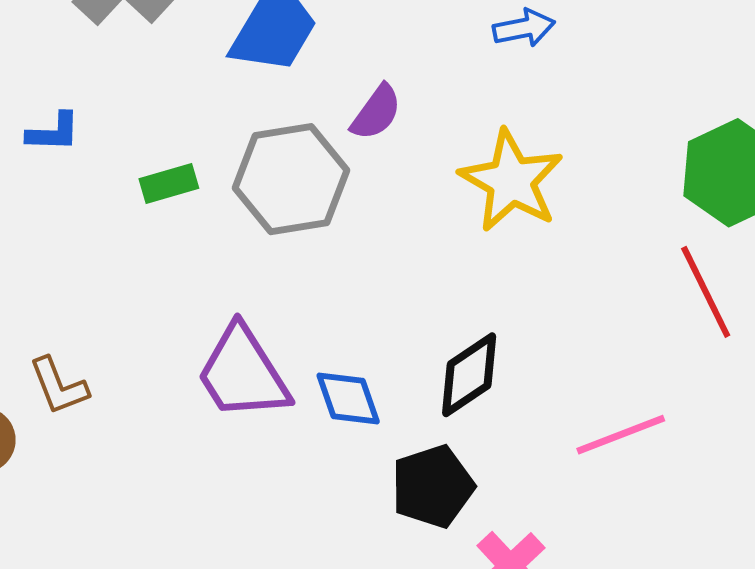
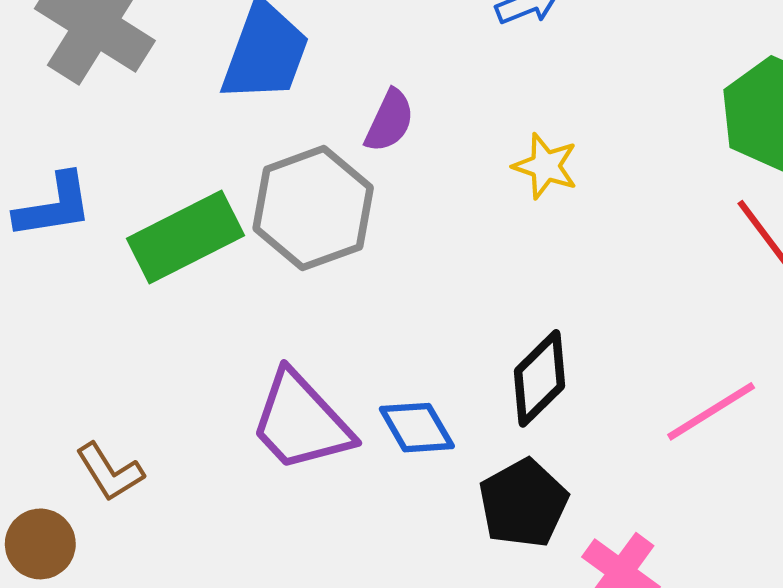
blue L-shape: (53, 132) -> (54, 206), size x1.4
yellow star: (511, 181) -> (545, 166), size x0.6
green rectangle: (169, 184) -> (185, 237), size x1.8

